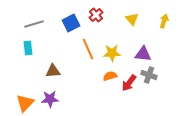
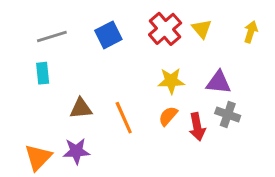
red cross: (96, 15) -> (165, 29), moved, size x1.5
orange line: (88, 49) -> (124, 118), moved
orange semicircle: (110, 76) -> (168, 116), turned -32
red arrow: (129, 83) -> (197, 127), turned -48

